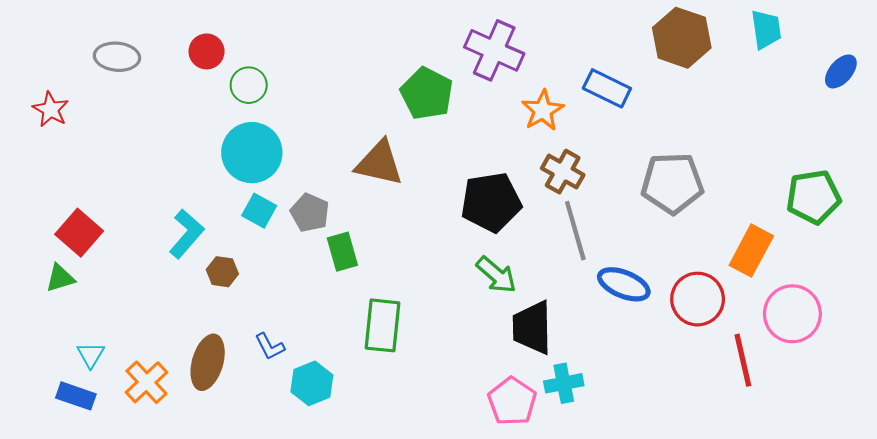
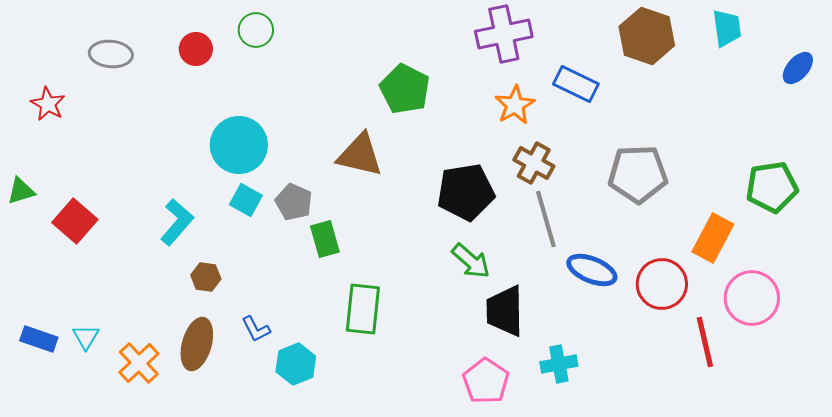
purple cross: (494, 50) -> (504, 34), moved, turned -36
green circle: (249, 85) -> (256, 30), moved
brown hexagon: (222, 272) -> (206, 277), moved
green triangle: (60, 278) -> (21, 191), moved
cyan cross: (564, 383) -> (559, 364), moved
blue rectangle: (76, 396) -> (39, 339), moved

